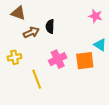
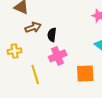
black semicircle: (50, 26) -> (52, 35), moved
orange square: (85, 61) -> (85, 73), moved

